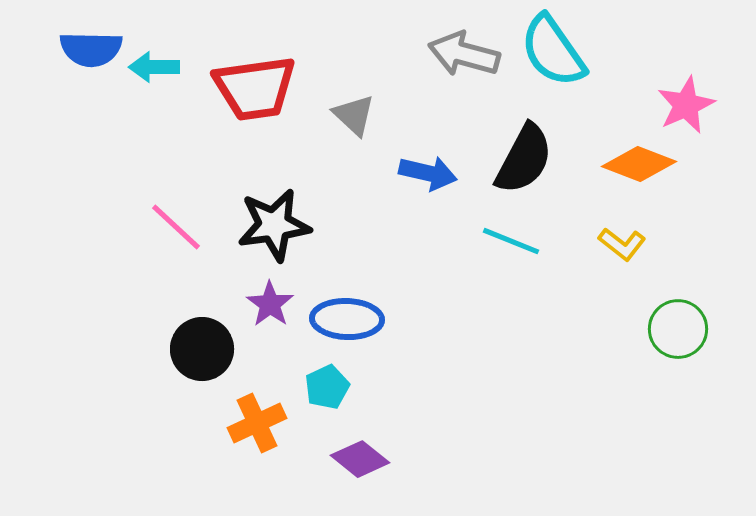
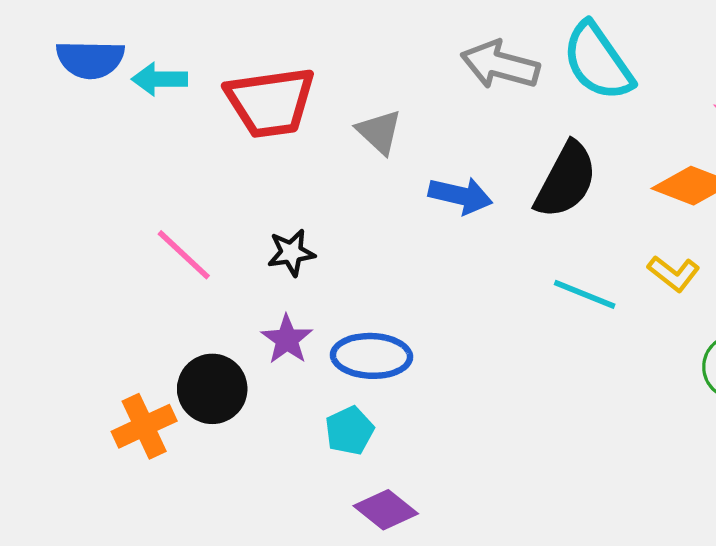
black star: (274, 225) -> (291, 253), size x0.6
cyan line: (511, 241) -> (585, 294), moved
orange cross: (257, 423) -> (144, 426), moved

